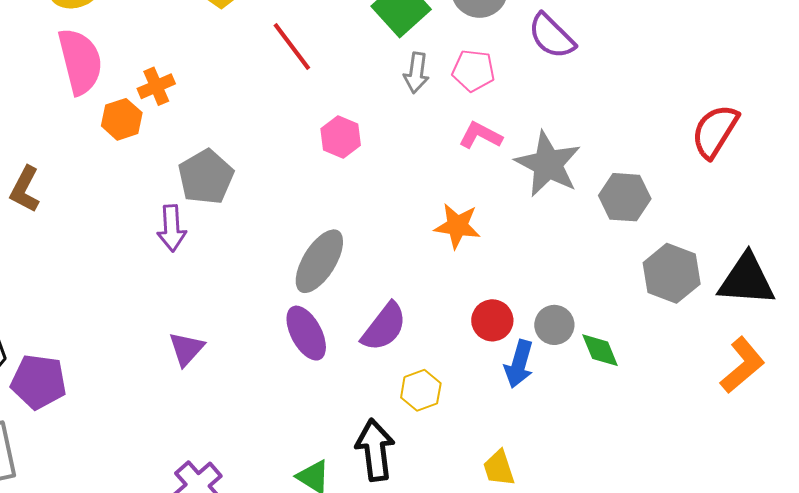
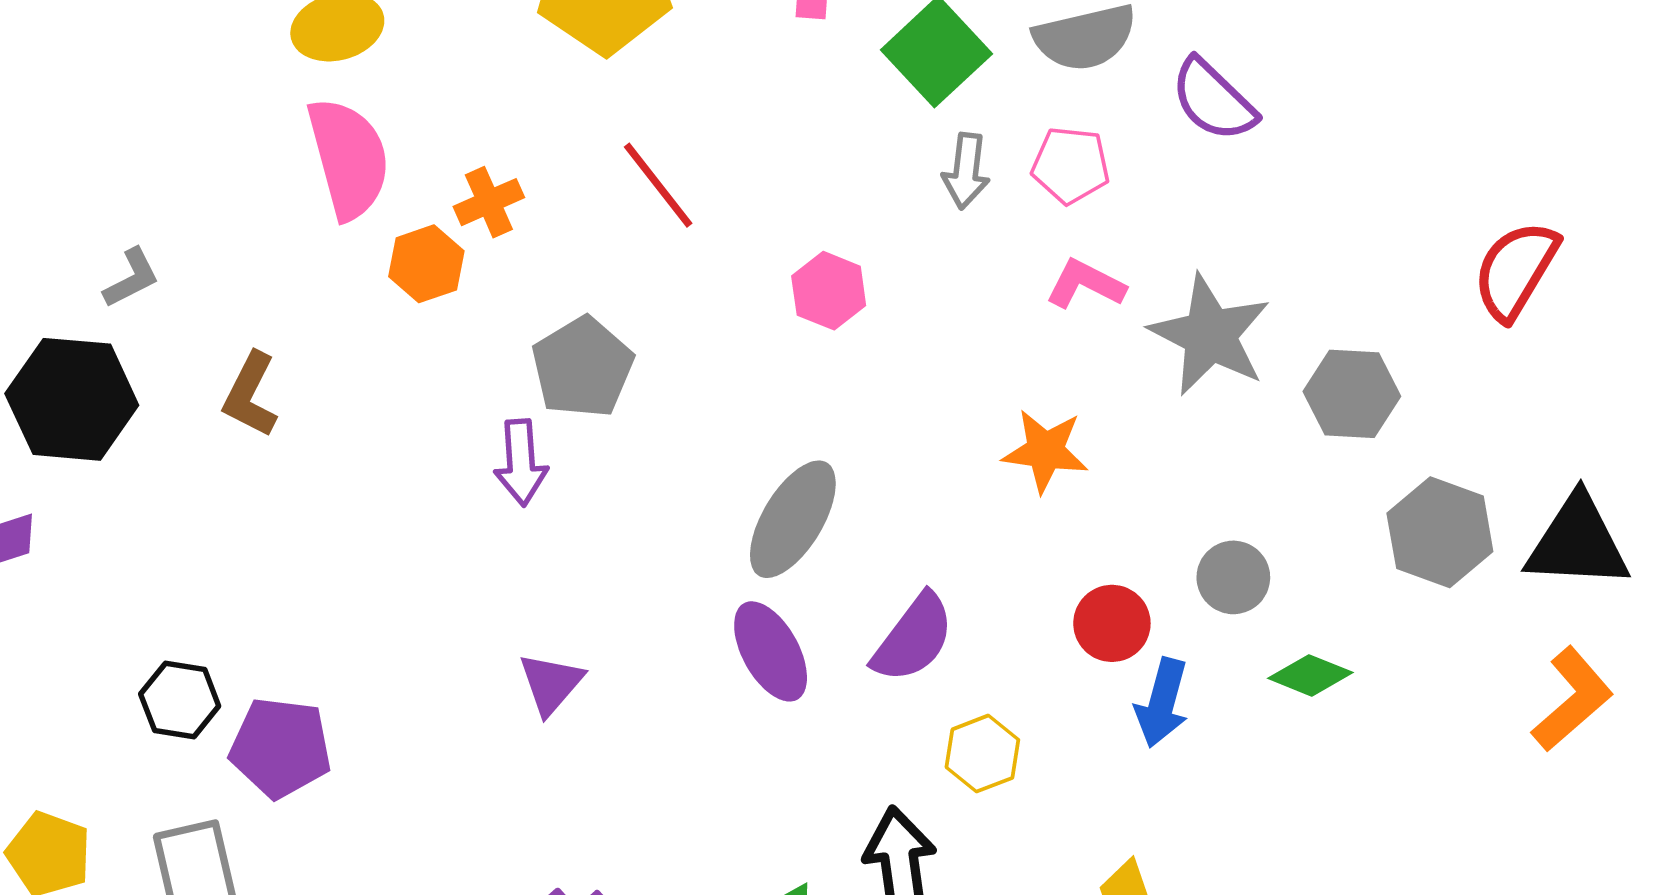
red line: (292, 46) -> (658, 185), moved
gray circle: (554, 325) -> (1233, 577), moved
green diamond: (600, 350) -> (1310, 675), turned -45

